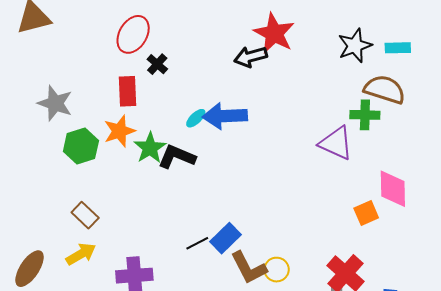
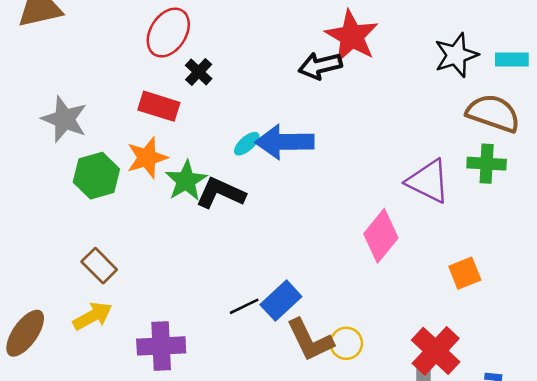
red rectangle: (127, 91) -> (159, 106), turned -72
green cross: (365, 115) -> (487, 164), moved
pink diamond: (393, 189) -> (381, 236), moved, turned 39

